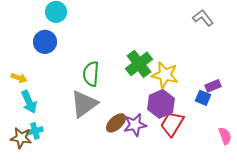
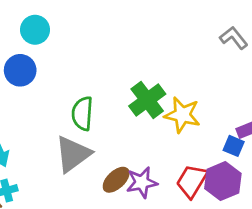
purple hexagon: (161, 104) -> (223, 181), moved

